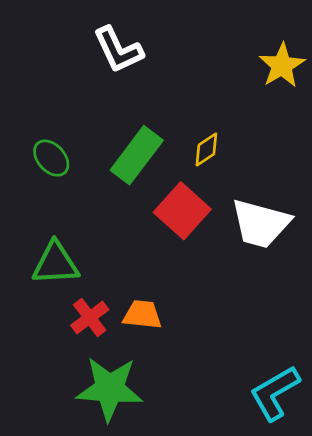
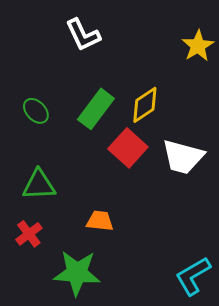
yellow diamond: (206, 150) -> (145, 105), size x1.5
red cross: (90, 318) -> (29, 234), moved

